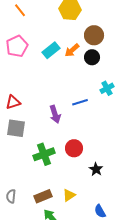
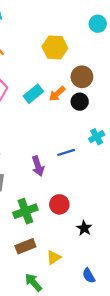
brown rectangle: (43, 196) -> (25, 246), moved

